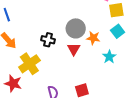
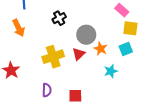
black cross: (48, 40) -> (59, 18), moved, turned 32
yellow cross: (29, 64) -> (53, 57), moved

